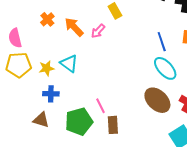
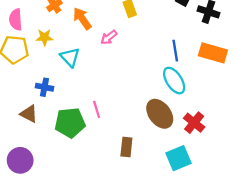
pink arrow: (98, 31) -> (109, 37), moved
yellow star: (47, 68) -> (44, 37), moved
brown rectangle: (113, 125) -> (126, 147), moved

